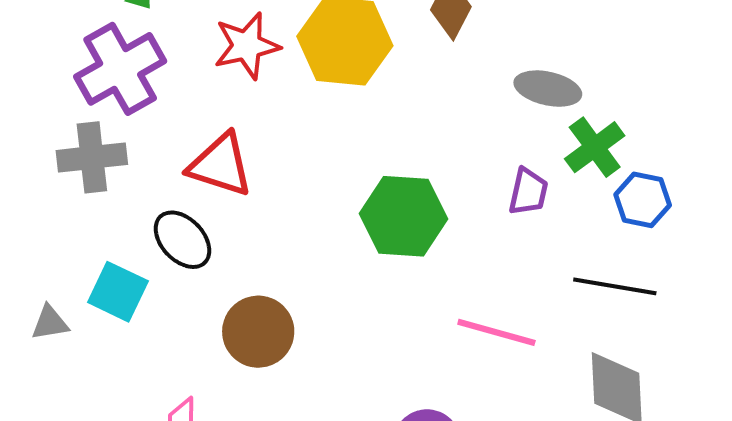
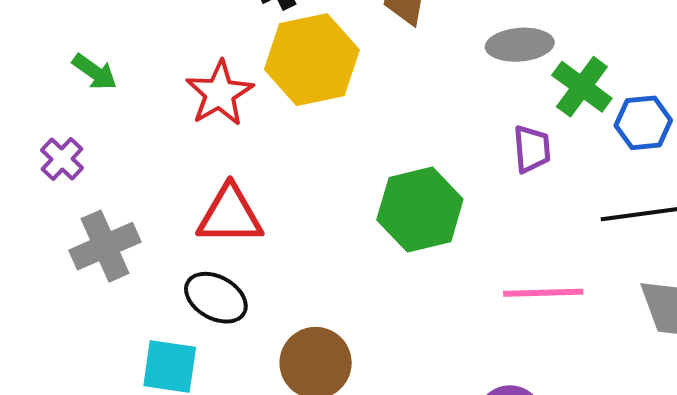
purple cross: (120, 69) -> (62, 159), moved, size x0.5

